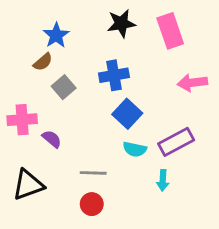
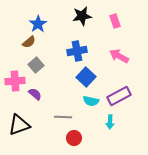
pink rectangle: (170, 31) -> (115, 21), size x0.6
pink arrow: (192, 83) -> (119, 56), moved, turned 36
gray square: (64, 87) -> (36, 65), moved
red circle: (92, 204) -> (74, 138), moved

